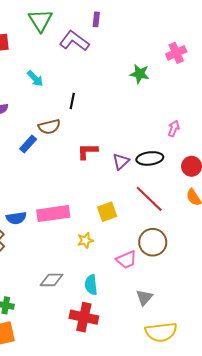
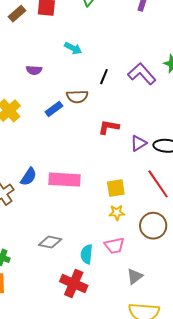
purple L-shape: (74, 41) -> (142, 74), moved
cyan arrow: (35, 79) -> (73, 48), turned -30
blue semicircle: (16, 218) -> (29, 177), turned -60
yellow star: (85, 240) -> (117, 213), moved
pink trapezoid: (126, 260) -> (114, 246), moved

